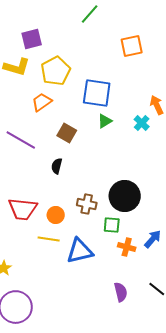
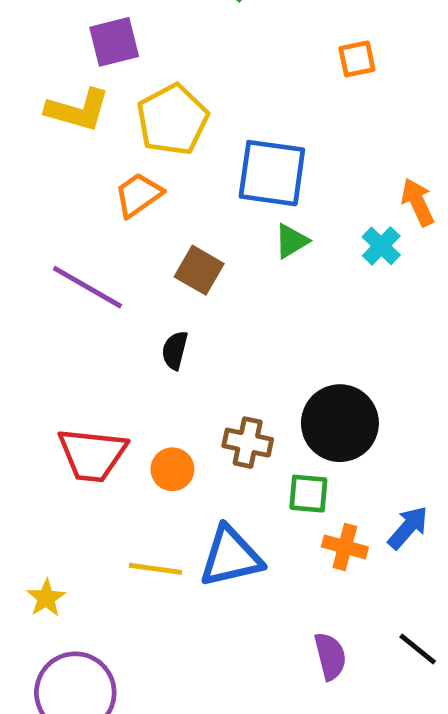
orange square: (132, 46) -> (357, 59), size x0.7
yellow line: (49, 239) -> (155, 569), moved

